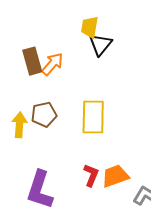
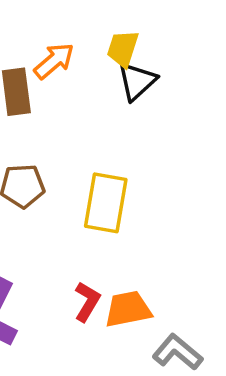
orange arrow: (52, 64) -> (54, 61), moved

